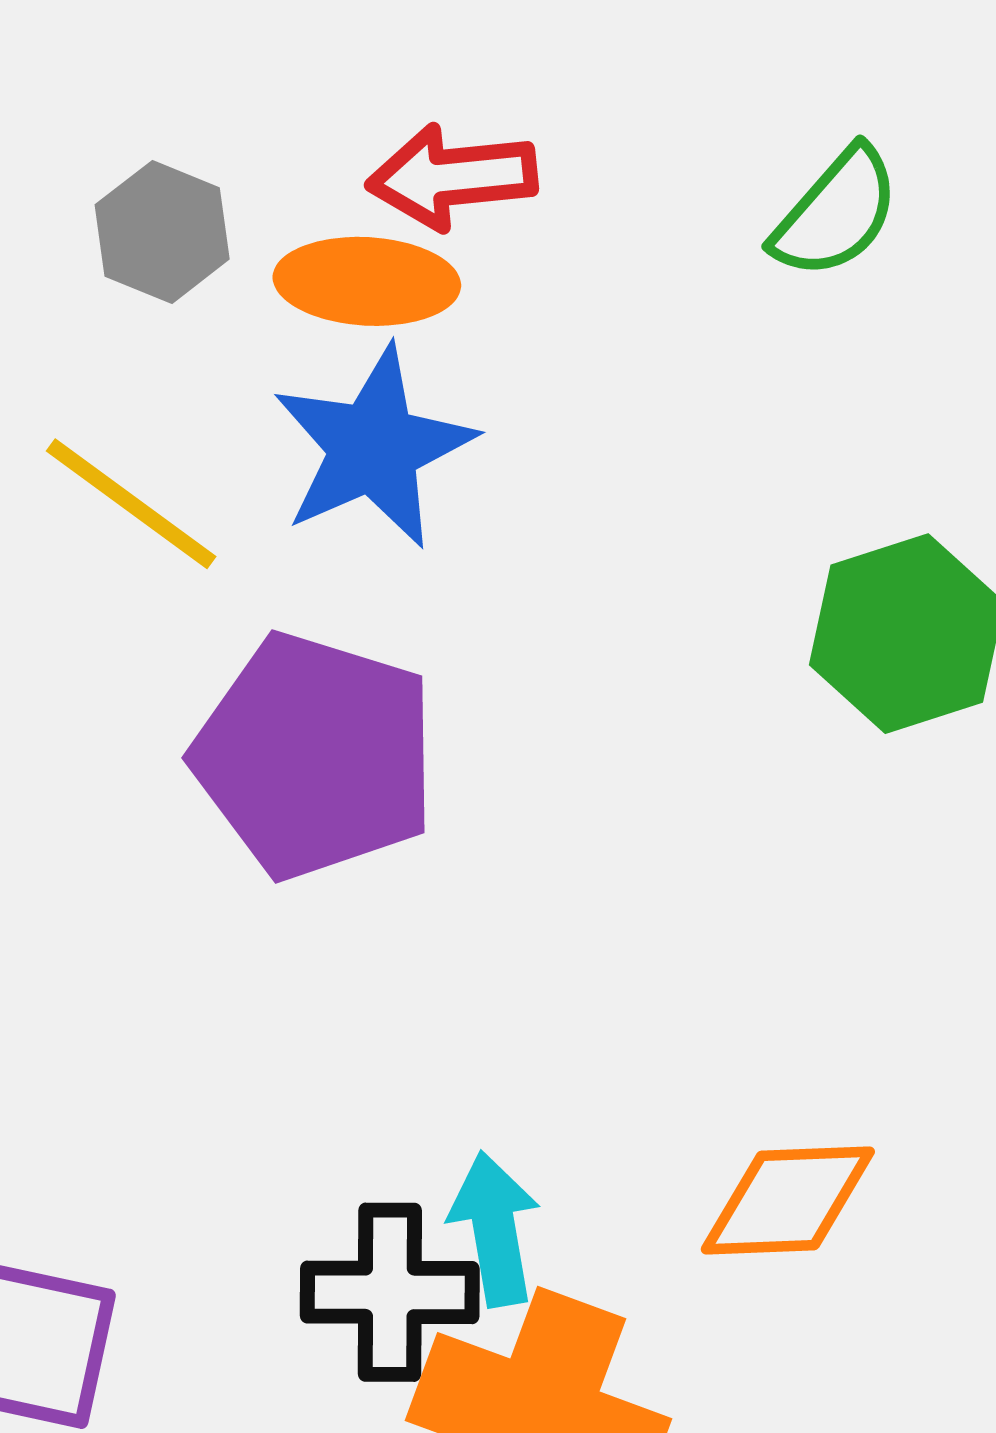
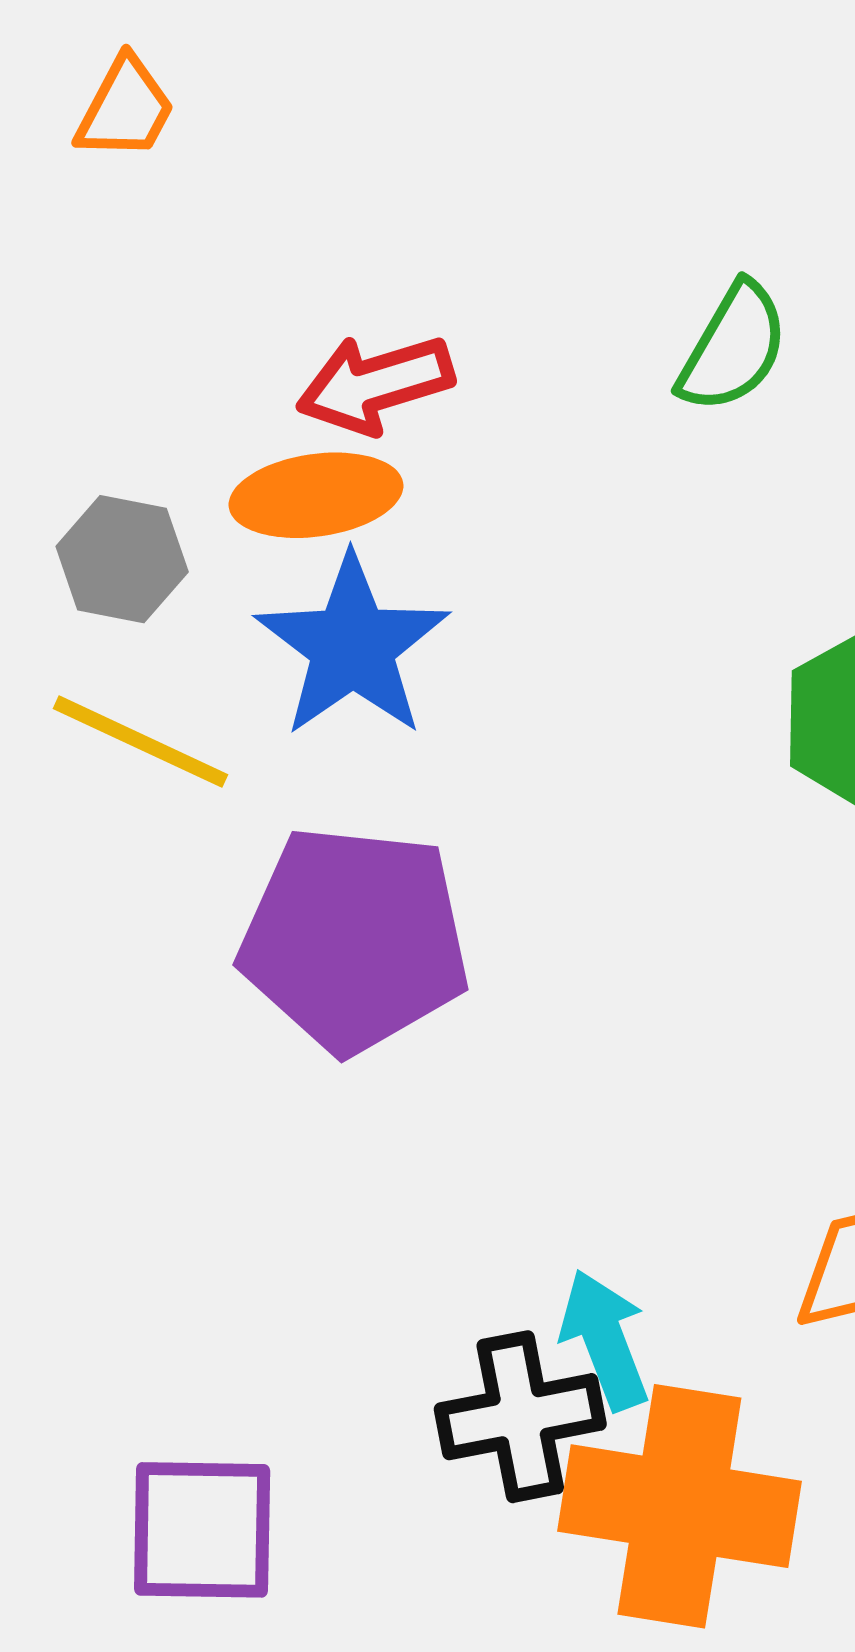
gray hexagon: (162, 232) -> (122, 559), moved

